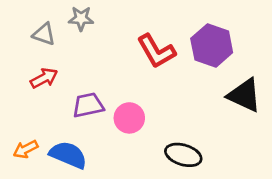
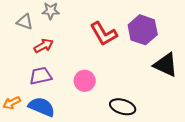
red arrow: (44, 78) -> (44, 46), moved
purple trapezoid: (88, 105) -> (41, 76), moved

